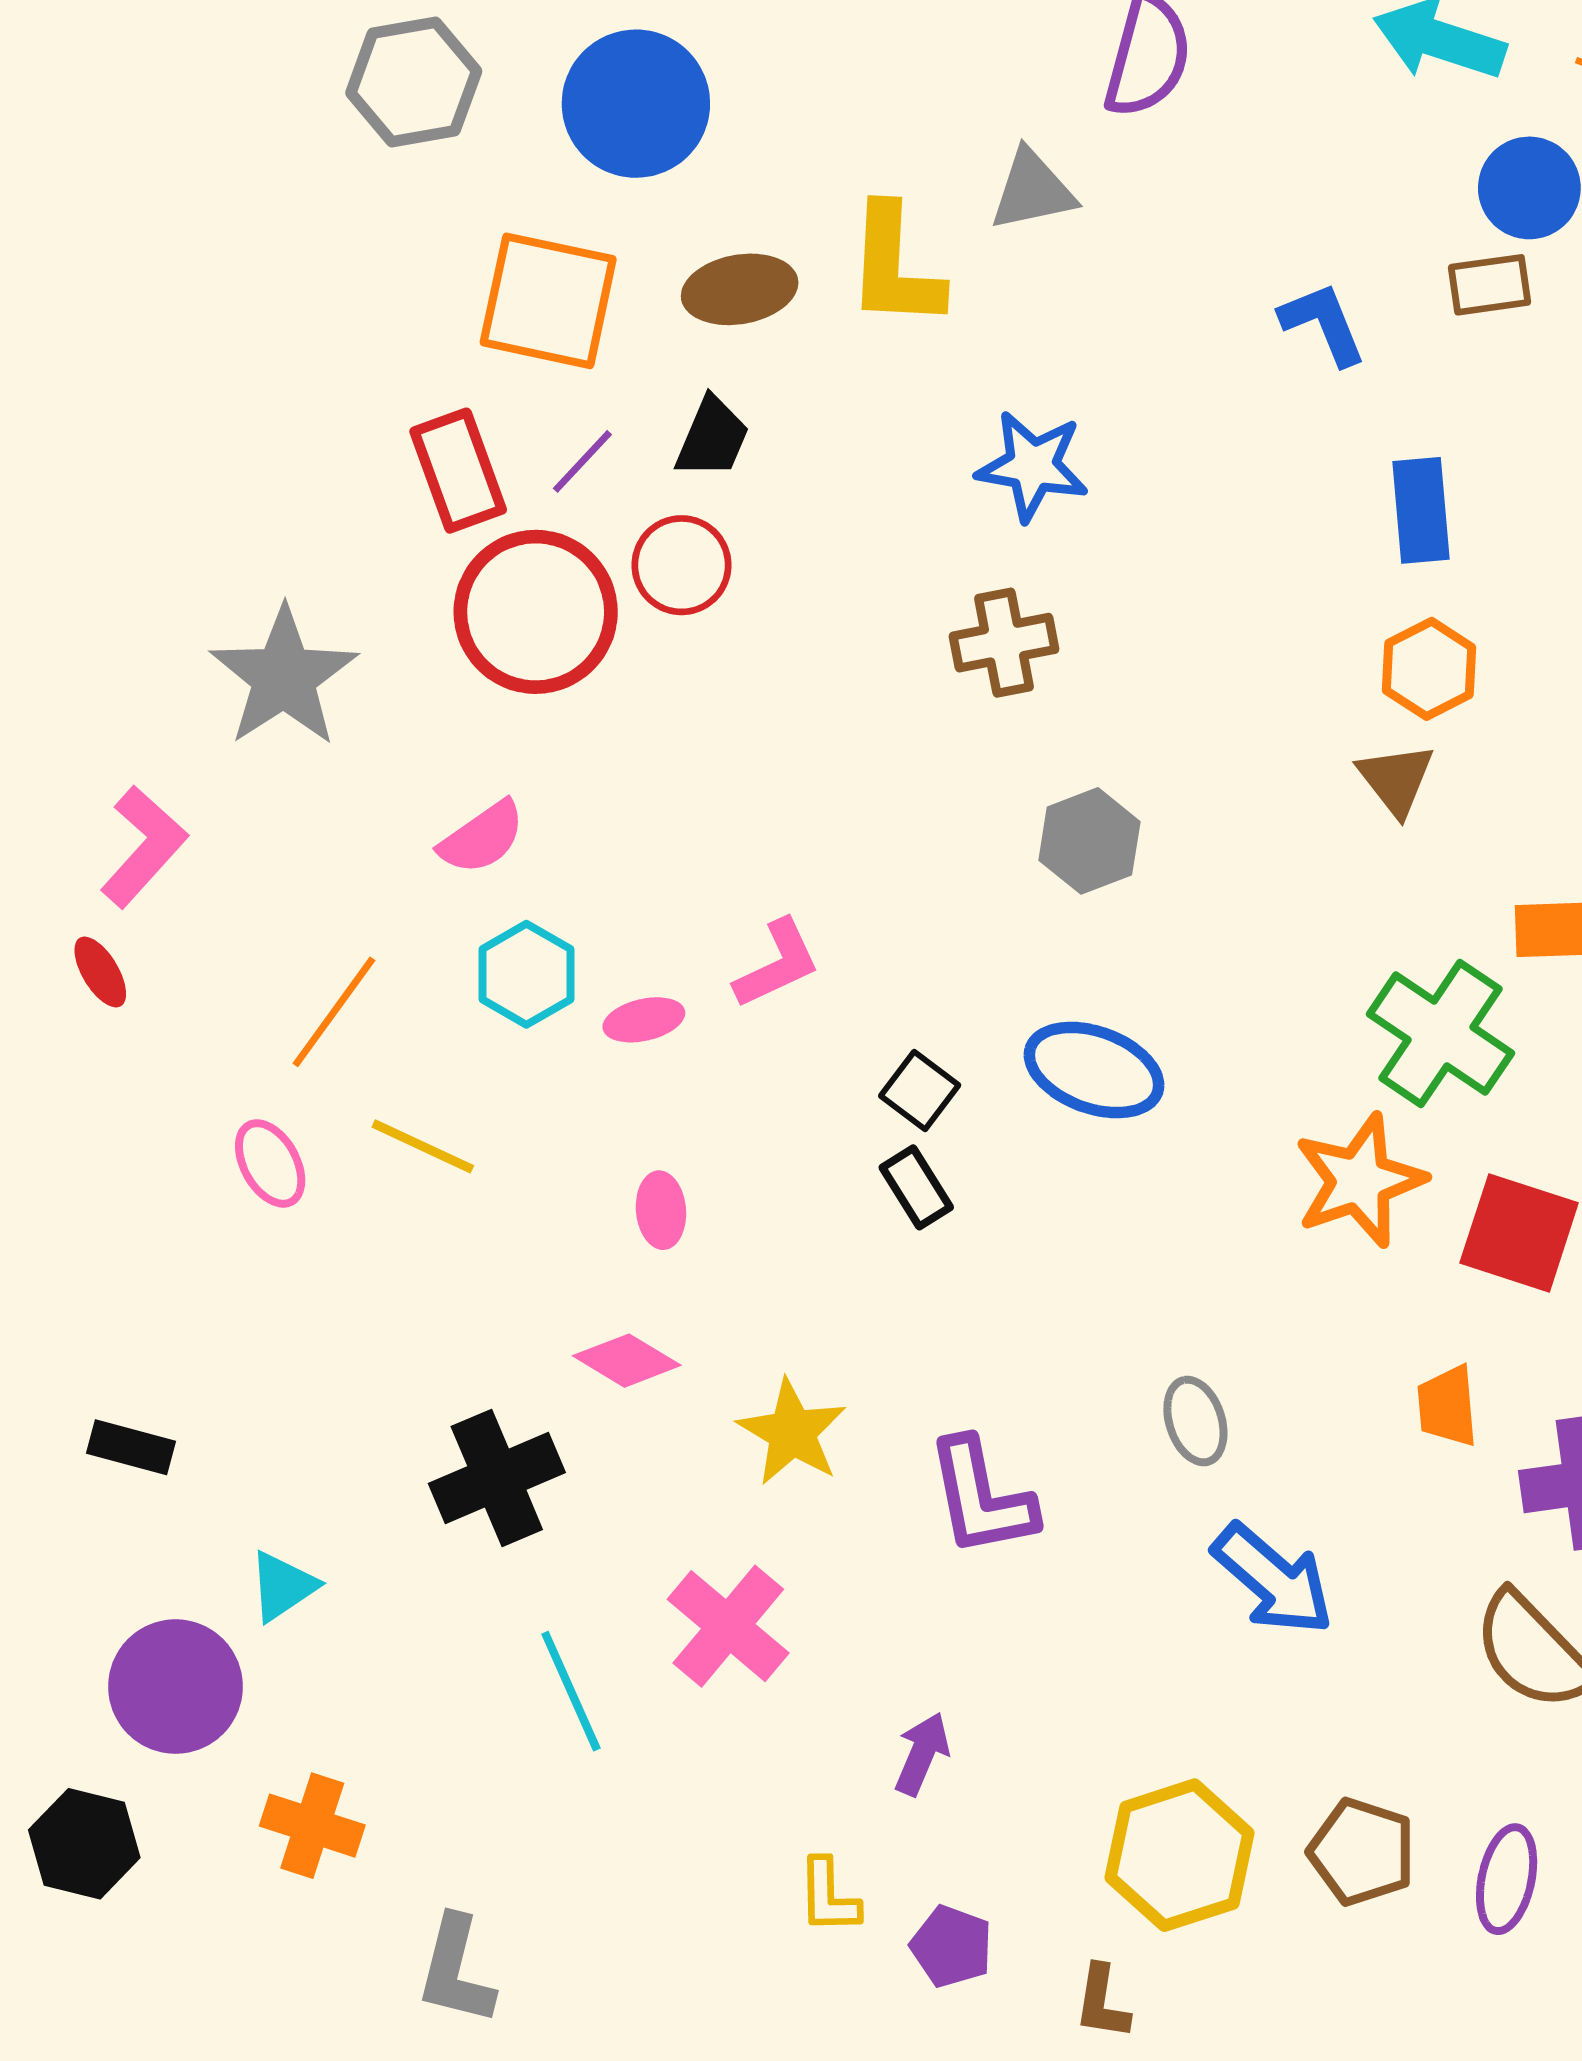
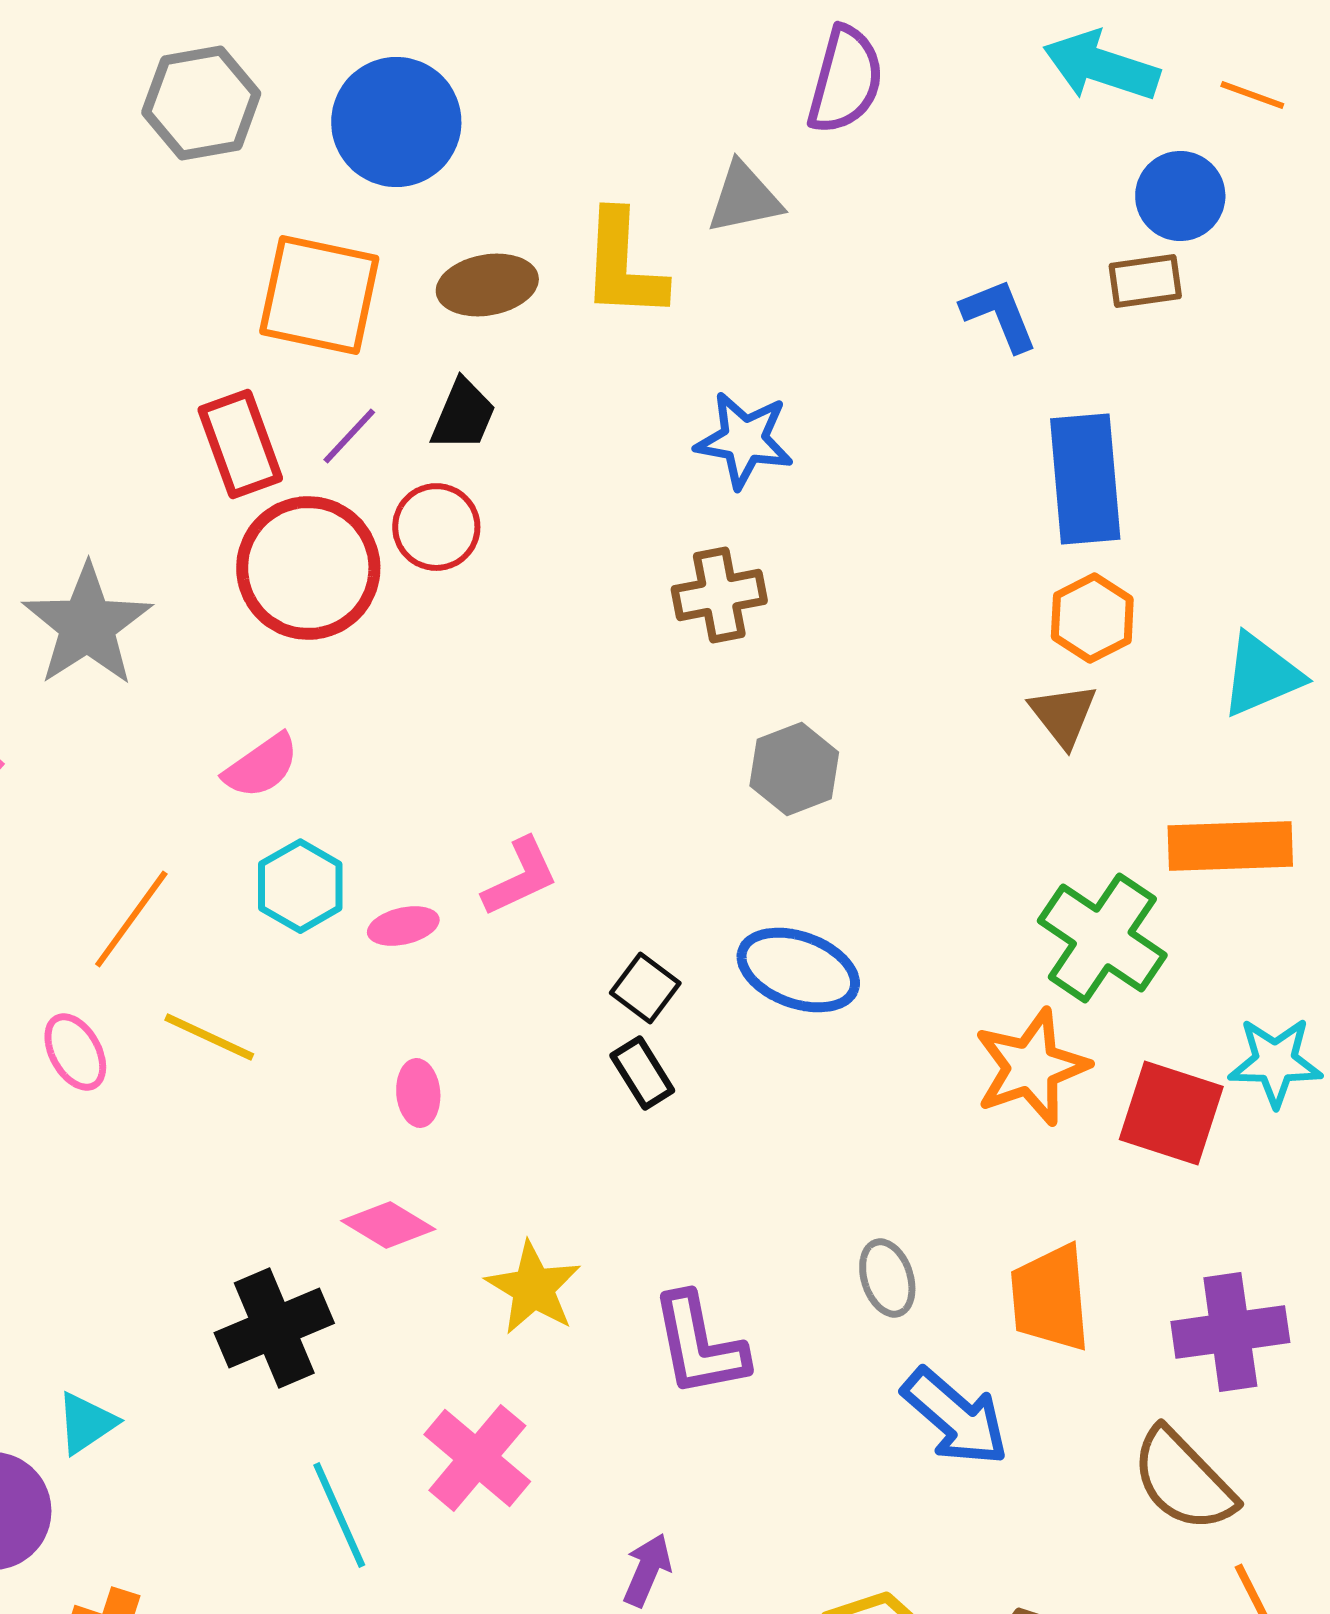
blue rectangle: (1421, 510) -> (1085, 479), size x1.4
orange trapezoid: (1447, 1406) -> (1050, 1298), moved, size x1.5

